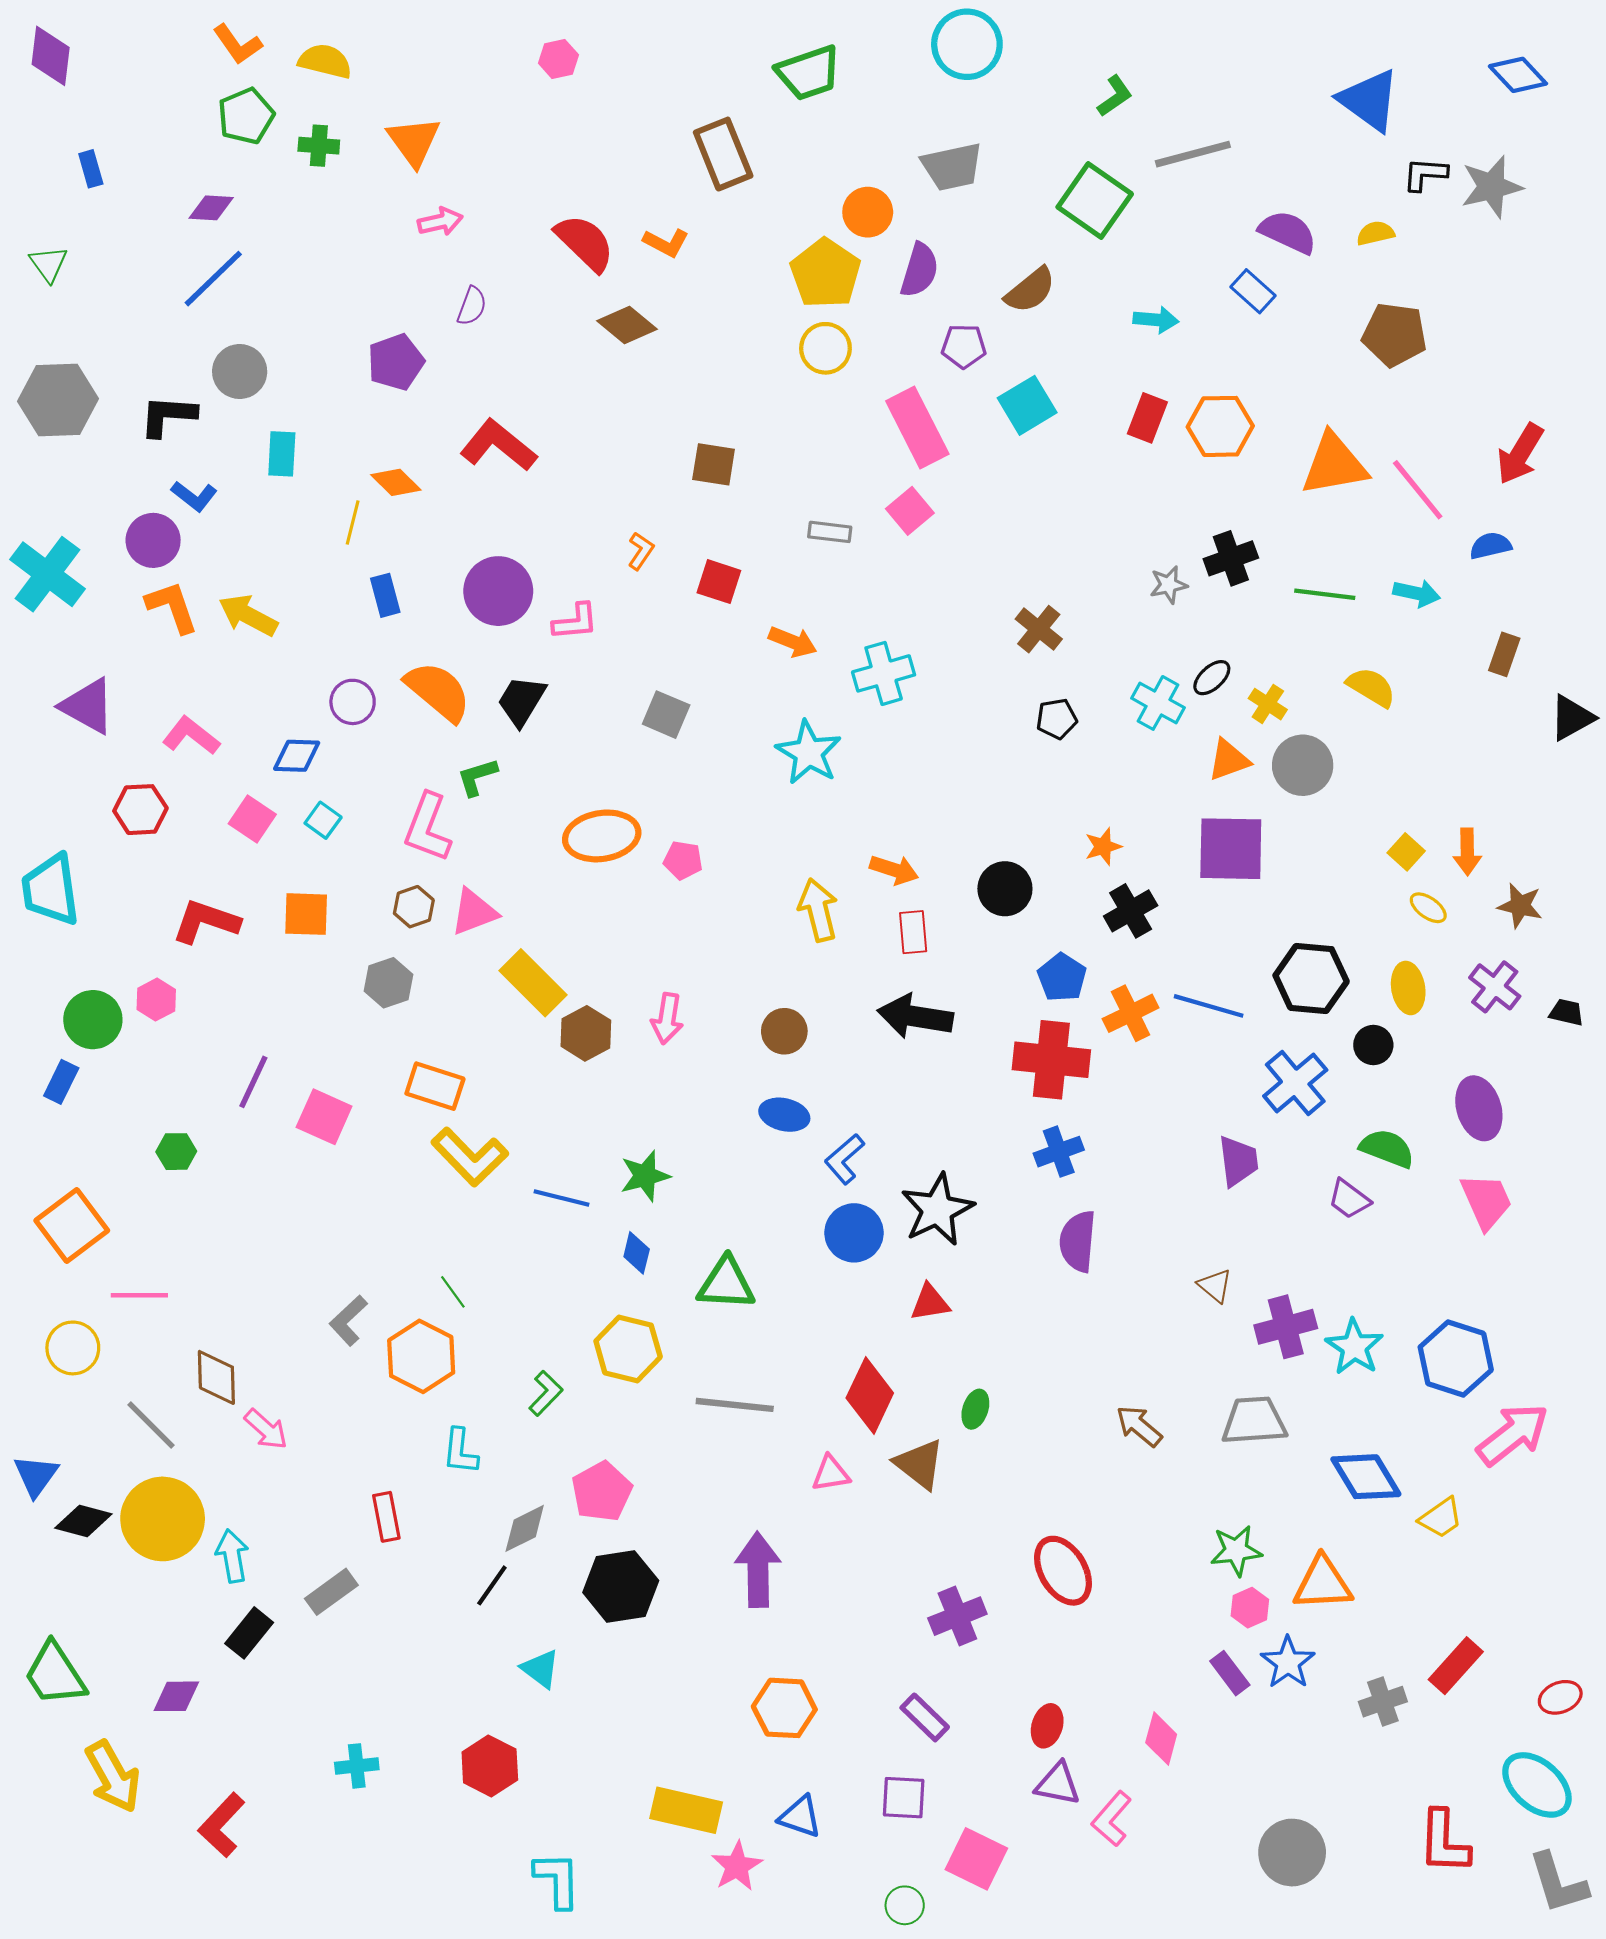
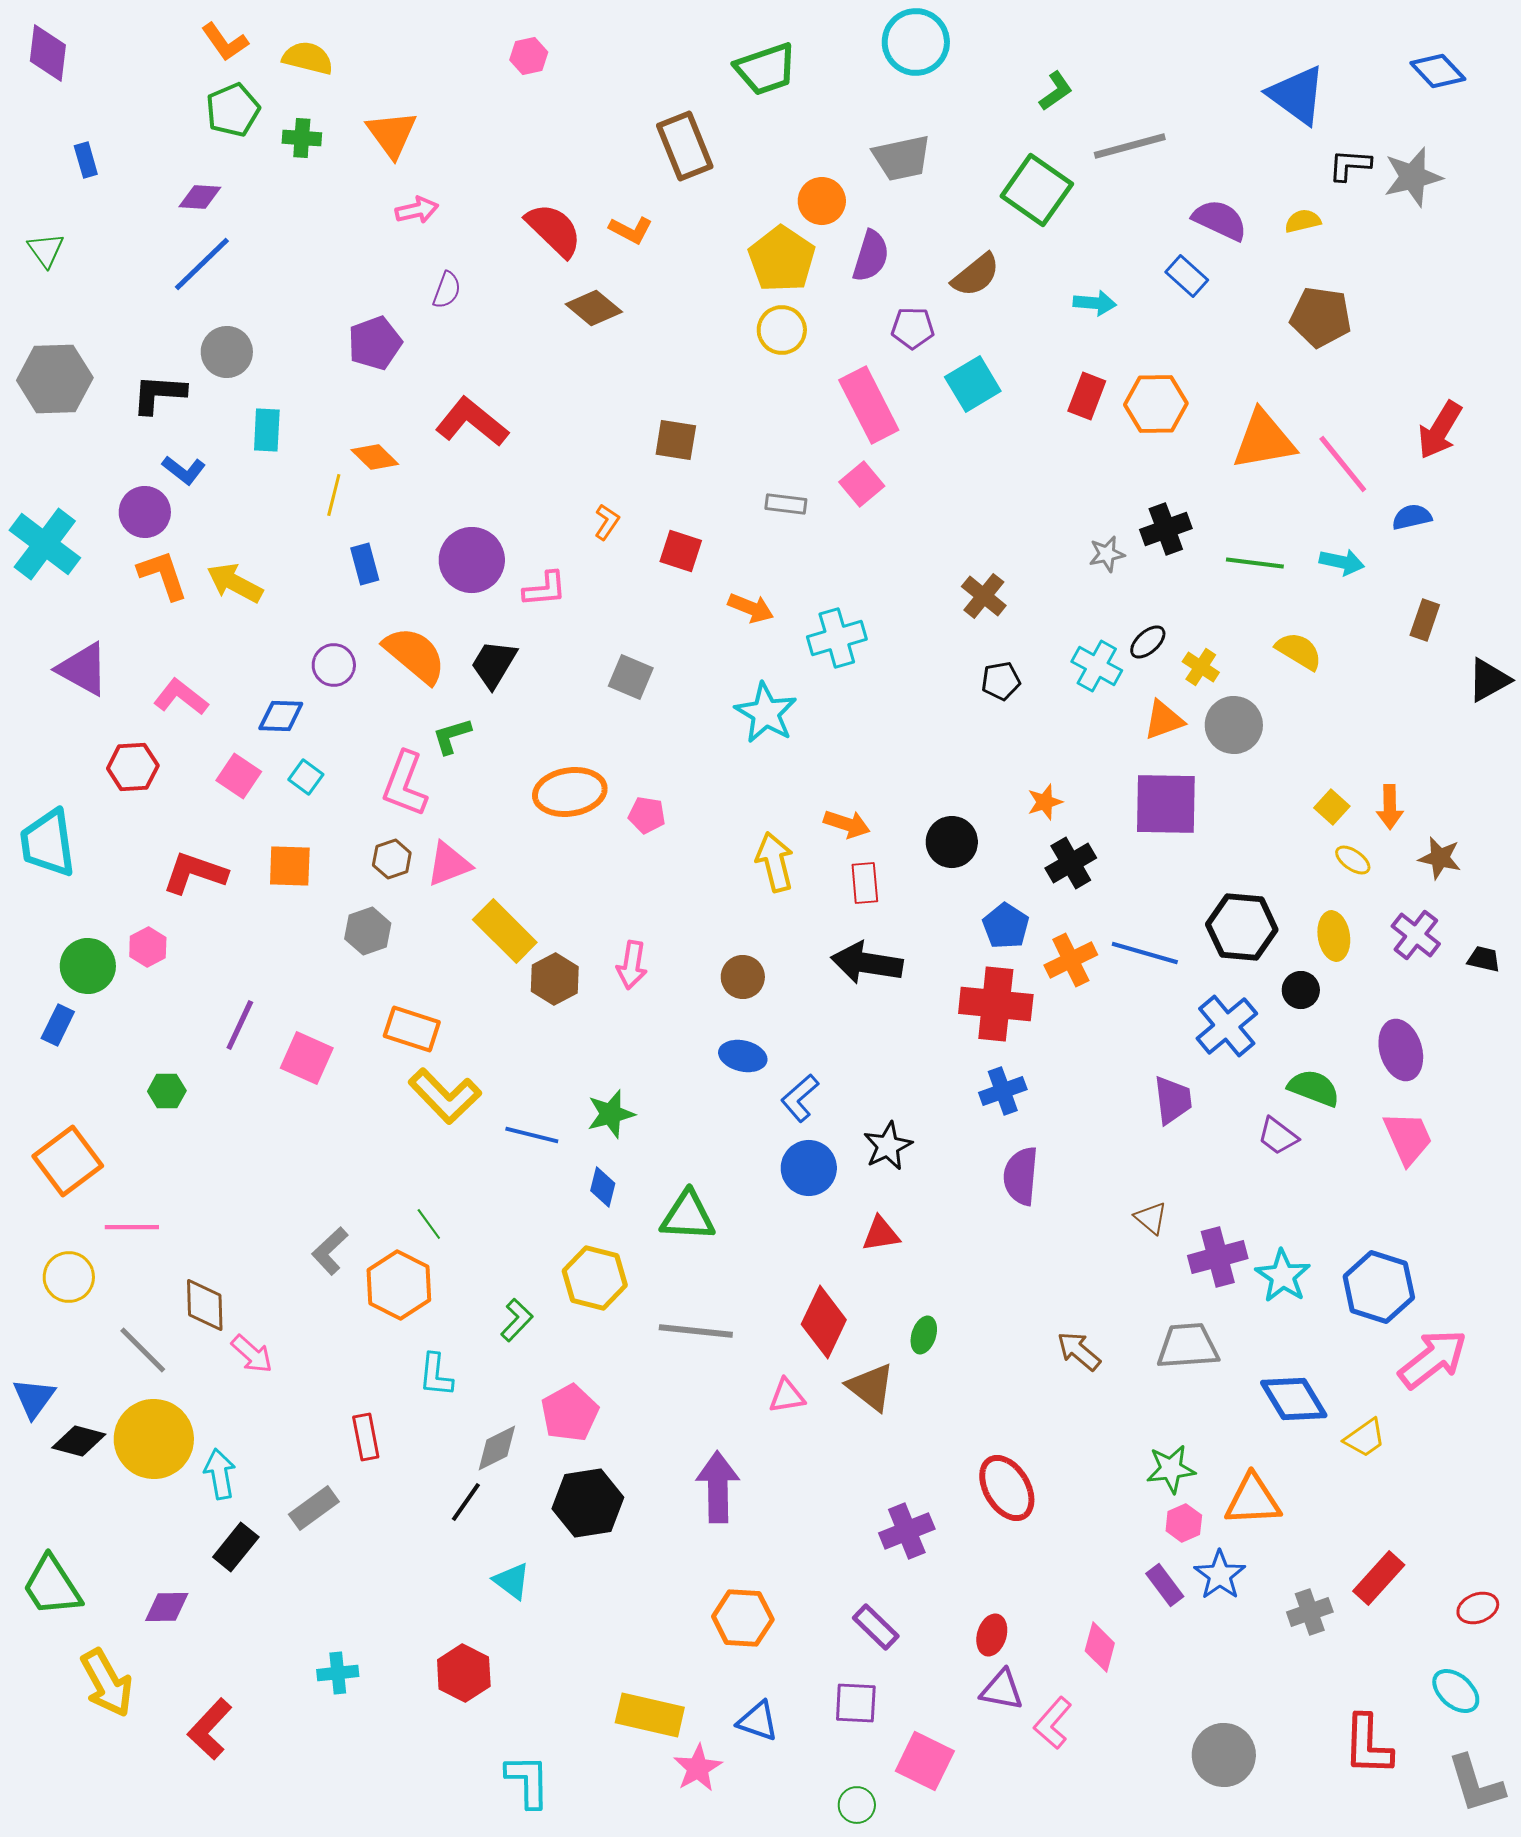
black star: (937, 1210) -> (888, 1146), size x0.7
cyan ellipse: (1537, 1785) -> (1456, 1691), size x0.7

